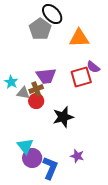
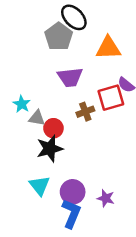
purple trapezoid: (46, 76) -> (70, 77), moved
brown cross: (36, 89) -> (85, 112), moved
black star: (63, 117) -> (50, 149), moved
purple circle: (32, 158) -> (73, 192), moved

